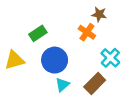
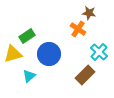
green rectangle: (38, 33) -> (27, 36), moved
cyan triangle: (62, 85) -> (29, 76), moved

